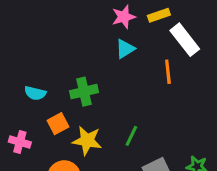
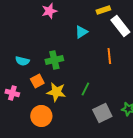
pink star: (124, 17) -> (49, 11), moved
orange line: (168, 72) -> (109, 56), moved

